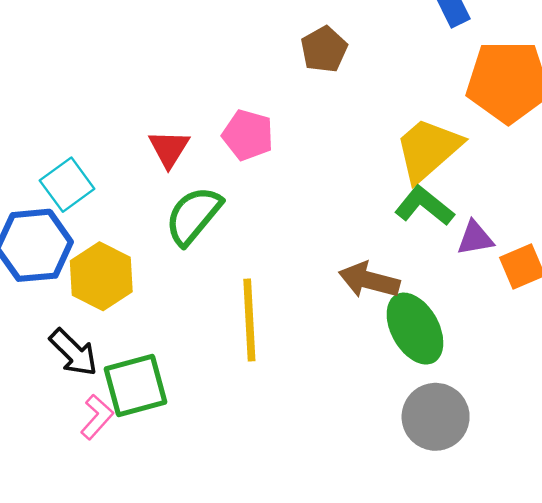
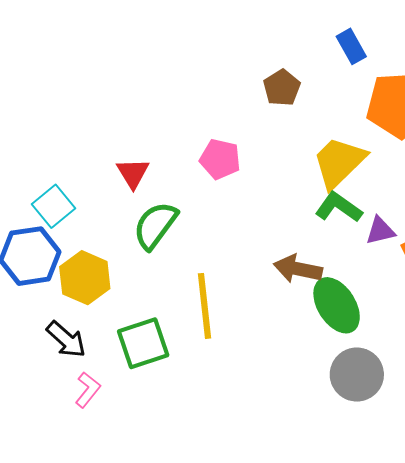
brown pentagon: (324, 49) -> (282, 88), moved
pink pentagon: (248, 135) -> (220, 159), moved
green square: (136, 386) -> (143, 343), moved

